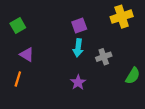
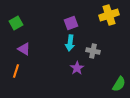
gray cross: (104, 57) -> (93, 51), turned 32
green semicircle: (133, 76) -> (119, 84), moved
purple star: (78, 82) -> (77, 68), moved

